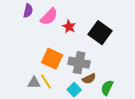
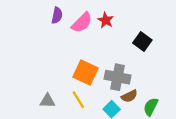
red star: (69, 27) -> (106, 20), moved
black square: (100, 33) -> (142, 42), size x0.7
gray triangle: (34, 83) -> (47, 101), moved

